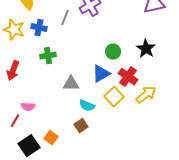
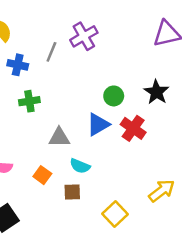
yellow arrow: (146, 95) -> (162, 191), moved
yellow square: (114, 97) -> (115, 214), moved
brown square: (81, 126) -> (72, 192), turned 32
orange square: (51, 138) -> (42, 175), moved

